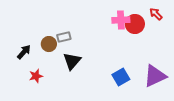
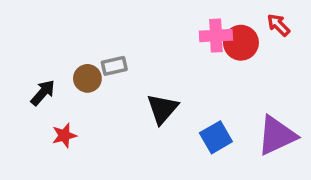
black triangle: (72, 61) -> (162, 109), moved

